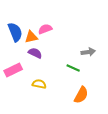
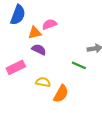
blue semicircle: (15, 32) -> (18, 15), moved, turned 42
orange semicircle: (81, 95) -> (61, 94), moved

